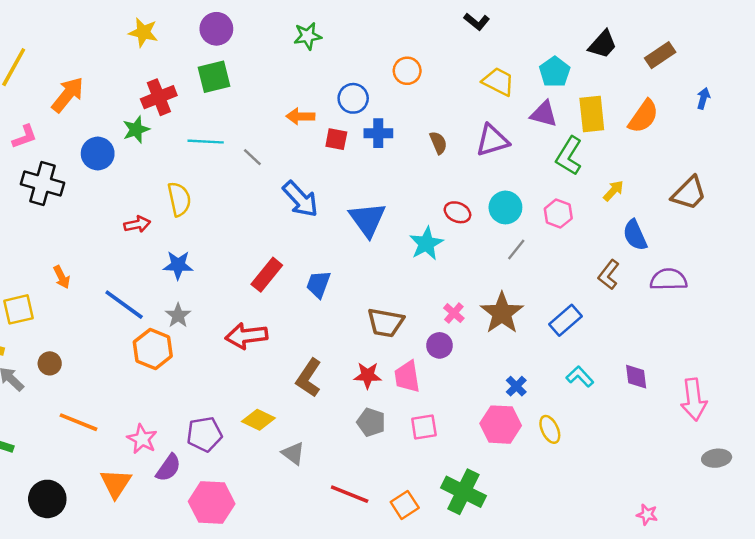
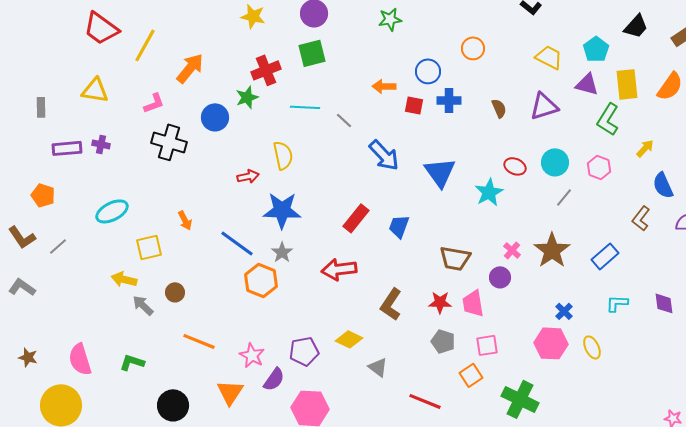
blue star: (178, 265) -> (282, 210), size x1.5
cyan L-shape: (580, 377) -> (617, 303), turned -45
orange square: (405, 505) -> (471, 375), moved

